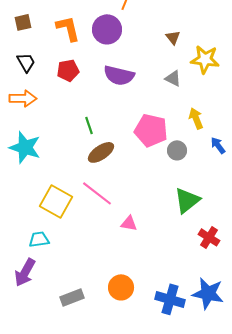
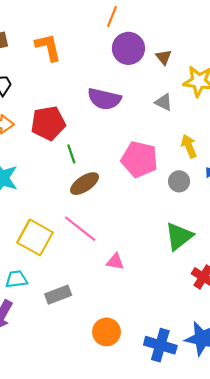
purple circle: (107, 29) -> (128, 48), moved
red pentagon: (68, 70) -> (48, 123), moved, size x1.4
gray circle: (177, 150) -> (179, 181), moved
gray rectangle: (72, 297) -> (58, 295), moved

